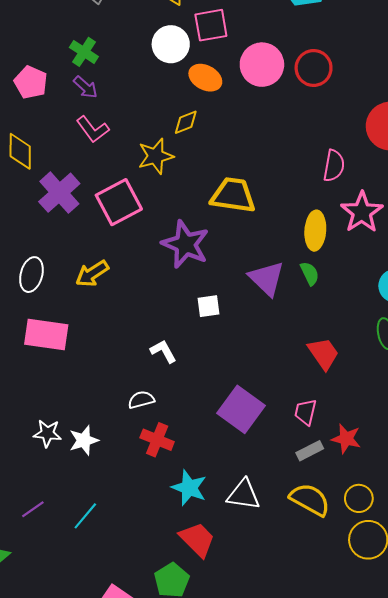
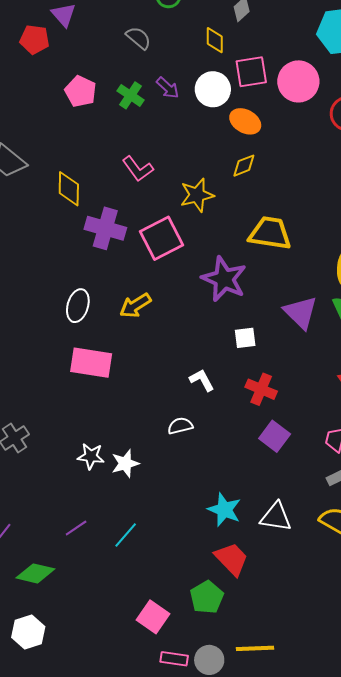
pink circle: (262, 65) -> (298, 81), moved
pink pentagon: (31, 82) -> (81, 91), moved
purple arrow: (85, 87) -> (168, 88), moved
yellow diamond: (186, 122) -> (244, 166), moved
purple cross: (59, 193) -> (105, 228), turned -33
purple square: (241, 409) -> (275, 436), size x0.7
red cross: (157, 440) -> (261, 389), moved

